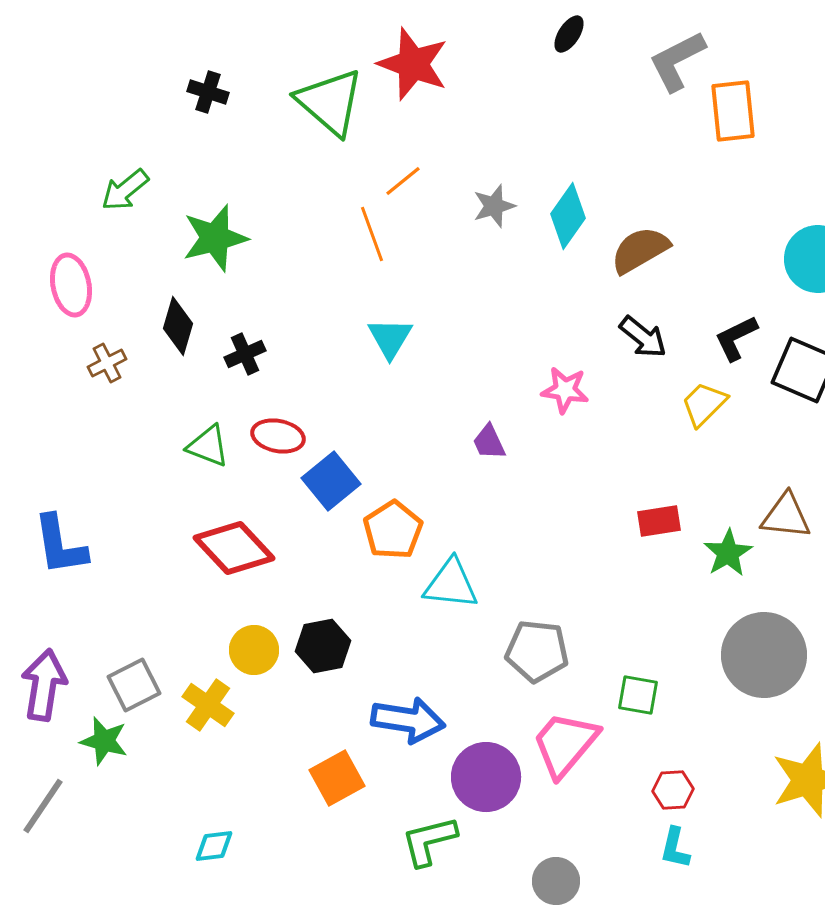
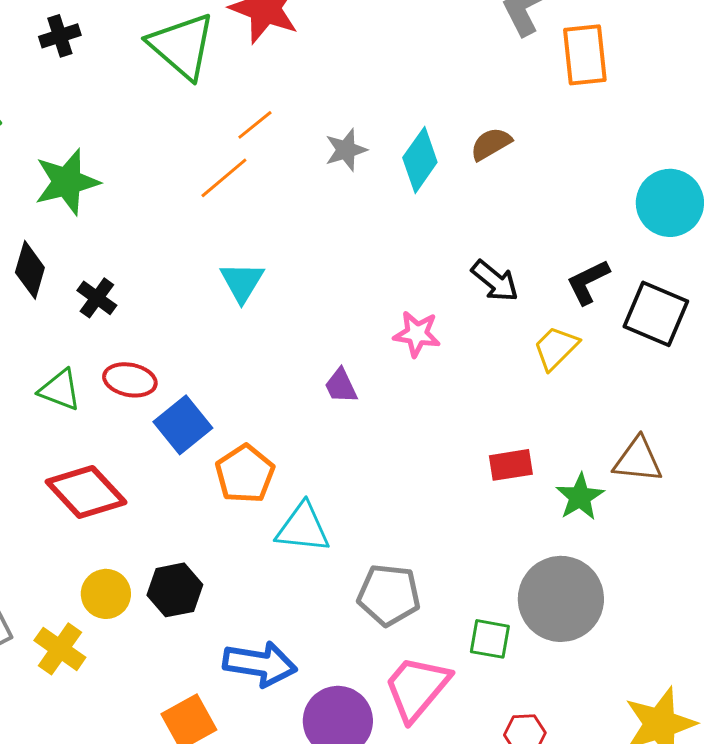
black cross: (208, 92) -> (60, 36), turned -36
orange line: (372, 234) -> (224, 178), turned 70
brown semicircle: (640, 250) -> (491, 144), moved, size x0.7
black cross: (245, 354) -> (97, 298), turned -30
gray circle: (764, 655) -> (561, 599), moved

